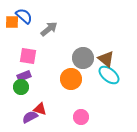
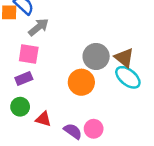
gray arrow: (49, 29) -> (38, 27), moved
green circle: (21, 87) -> (20, 107), moved
purple semicircle: (30, 117) -> (73, 131), moved, turned 63

